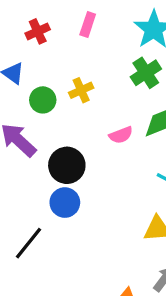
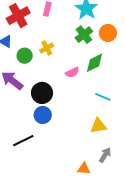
red cross: (38, 31) -> (18, 16), size x1.6
black line: (28, 243) -> (23, 141), turned 30

